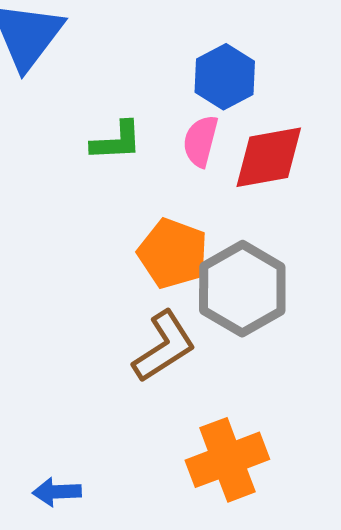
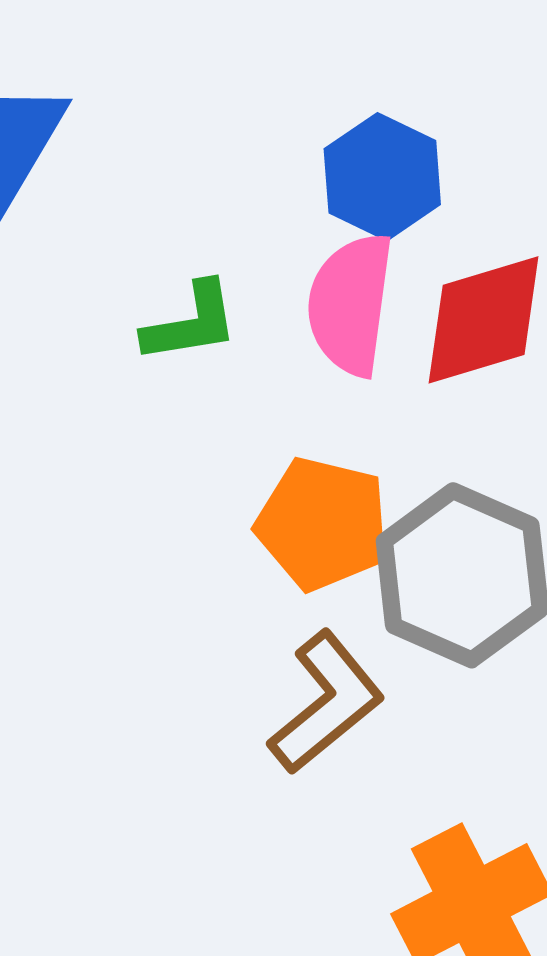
pink semicircle: (201, 141) -> (350, 304), size x1.4

